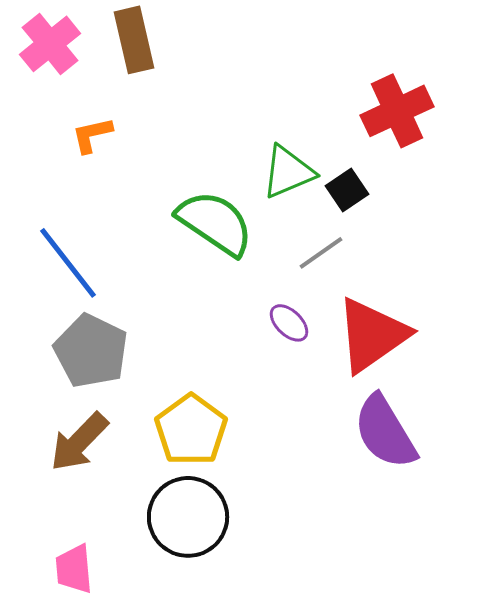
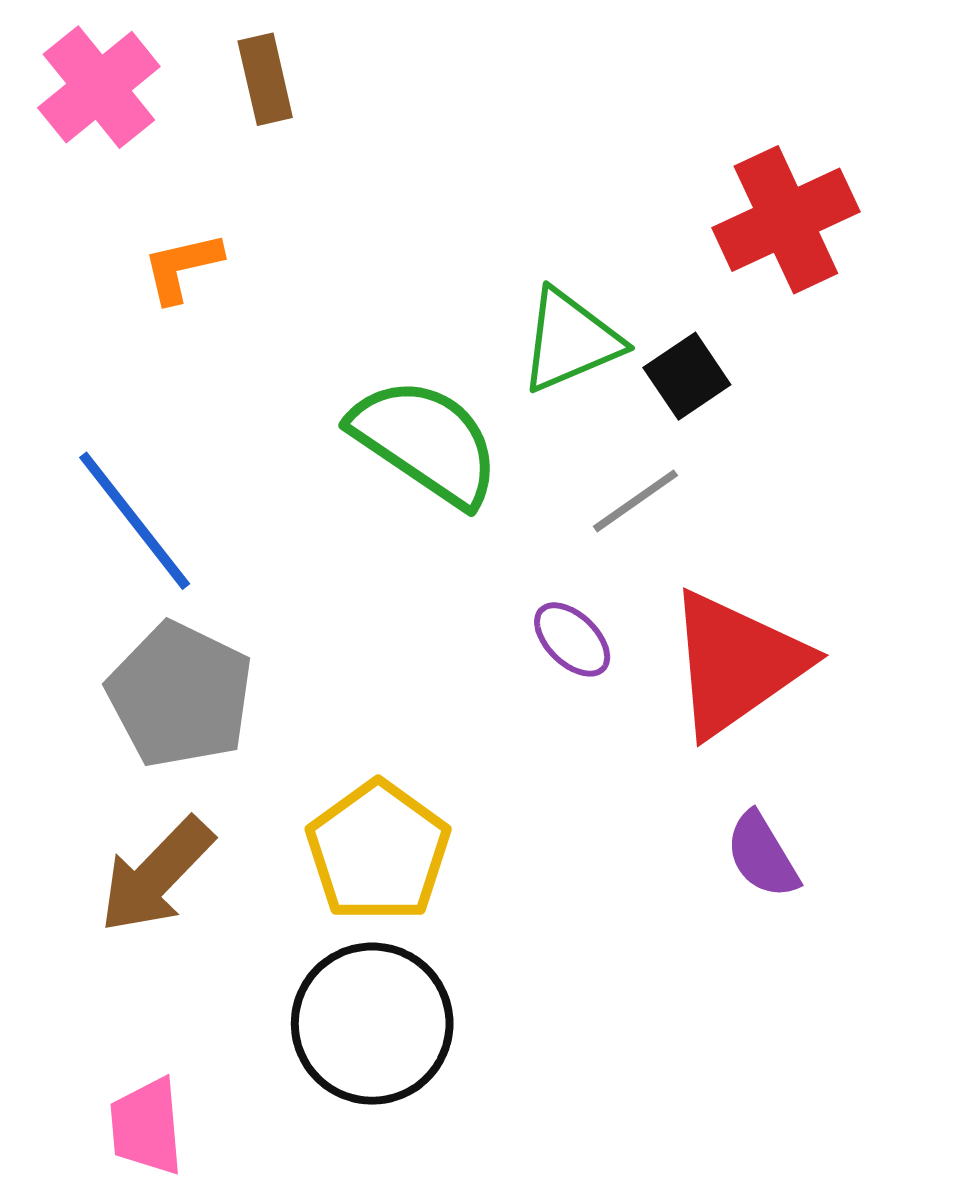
brown rectangle: (134, 40) -> (265, 79), size x0.7
purple semicircle: (385, 432) -> (762, 855), size x0.6

